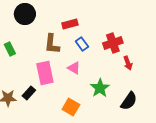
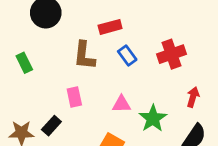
red arrow: (128, 63) -> (193, 97), moved, turned -144
pink triangle: (74, 68) -> (121, 104), moved, turned -32
pink rectangle: (45, 73) -> (74, 97), size x0.6

